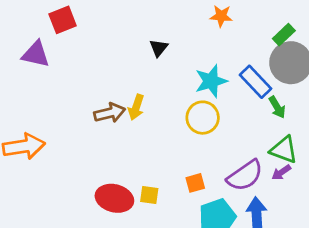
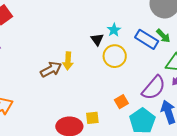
black triangle: (159, 48) -> (97, 39), moved
cyan star: (211, 81) -> (114, 30), size x0.6
blue rectangle: (256, 82) -> (147, 39), moved

